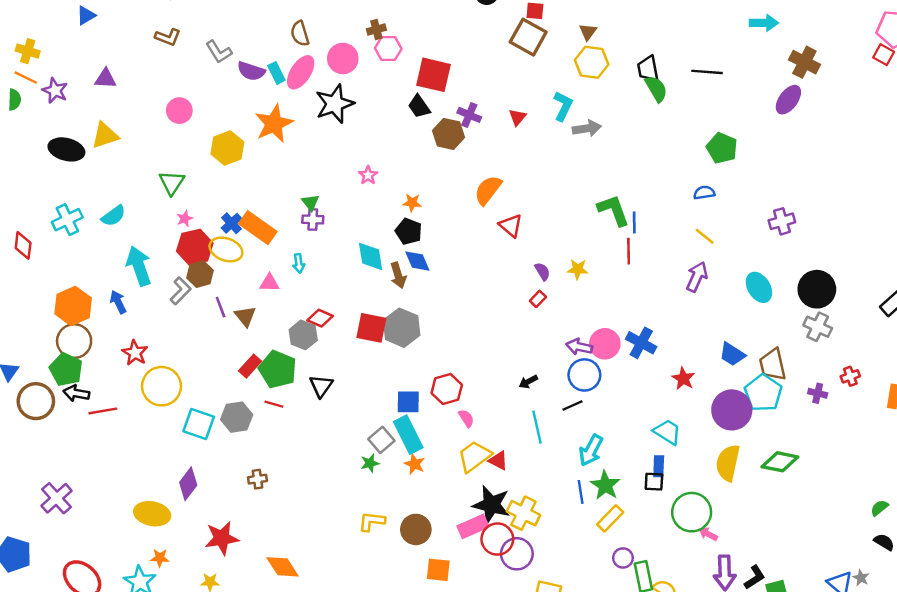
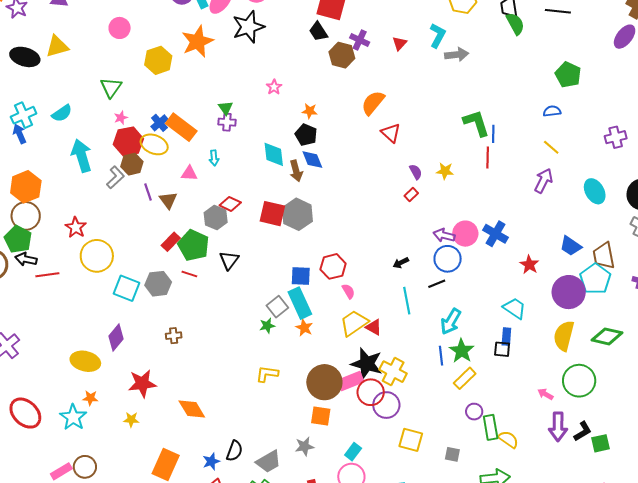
blue arrow: (118, 302) -> (19, 134), moved
green circle: (692, 512) -> (579, 381), moved
brown circle: (416, 529) -> (324, 382), moved, size x1.4

